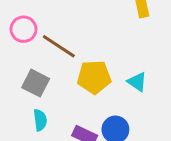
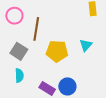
brown line: (59, 46) -> (36, 29), turned 60
cyan triangle: (137, 82) -> (86, 45), moved, turned 32

